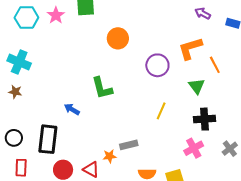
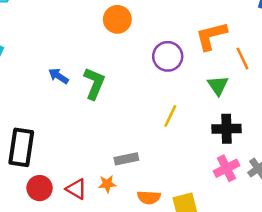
green L-shape: (102, 88) -> (94, 83), turned -145
blue arrow: (72, 109) -> (58, 76), moved
pink cross: (194, 148) -> (227, 168), moved
orange star: (110, 156) -> (107, 184), moved

